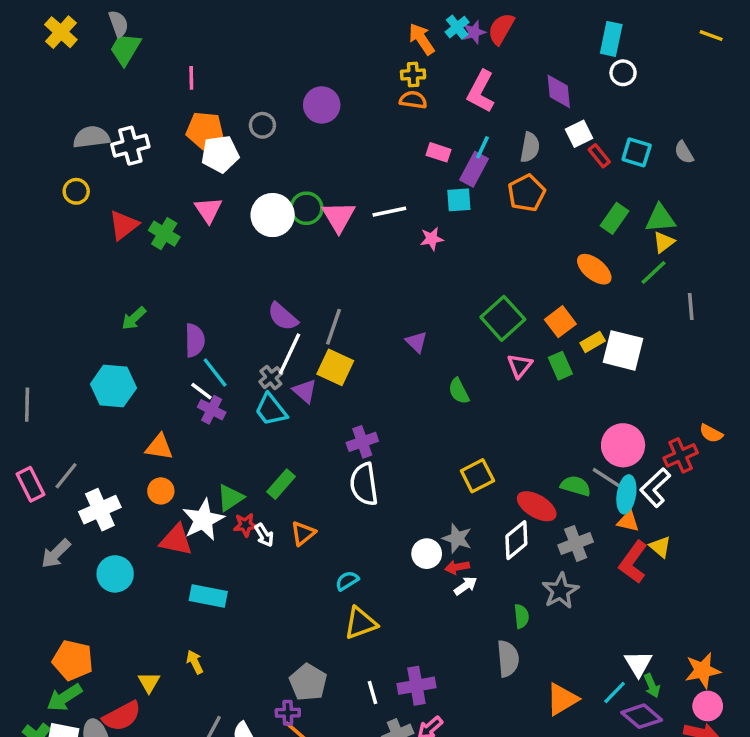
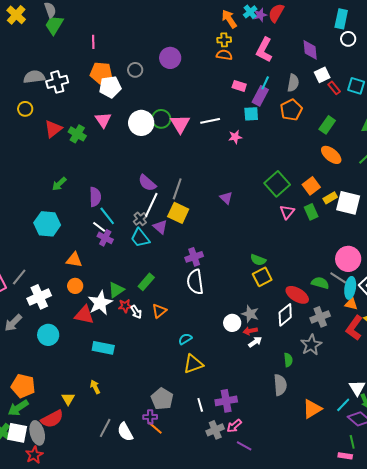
green rectangle: (615, 218) -> (327, 125), moved
green semicircle: (459, 391) -> (258, 260), moved, turned -42

